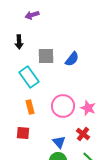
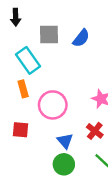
pink circle: (63, 106) -> (53, 105), moved
orange rectangle: (30, 107) -> (23, 89), moved

